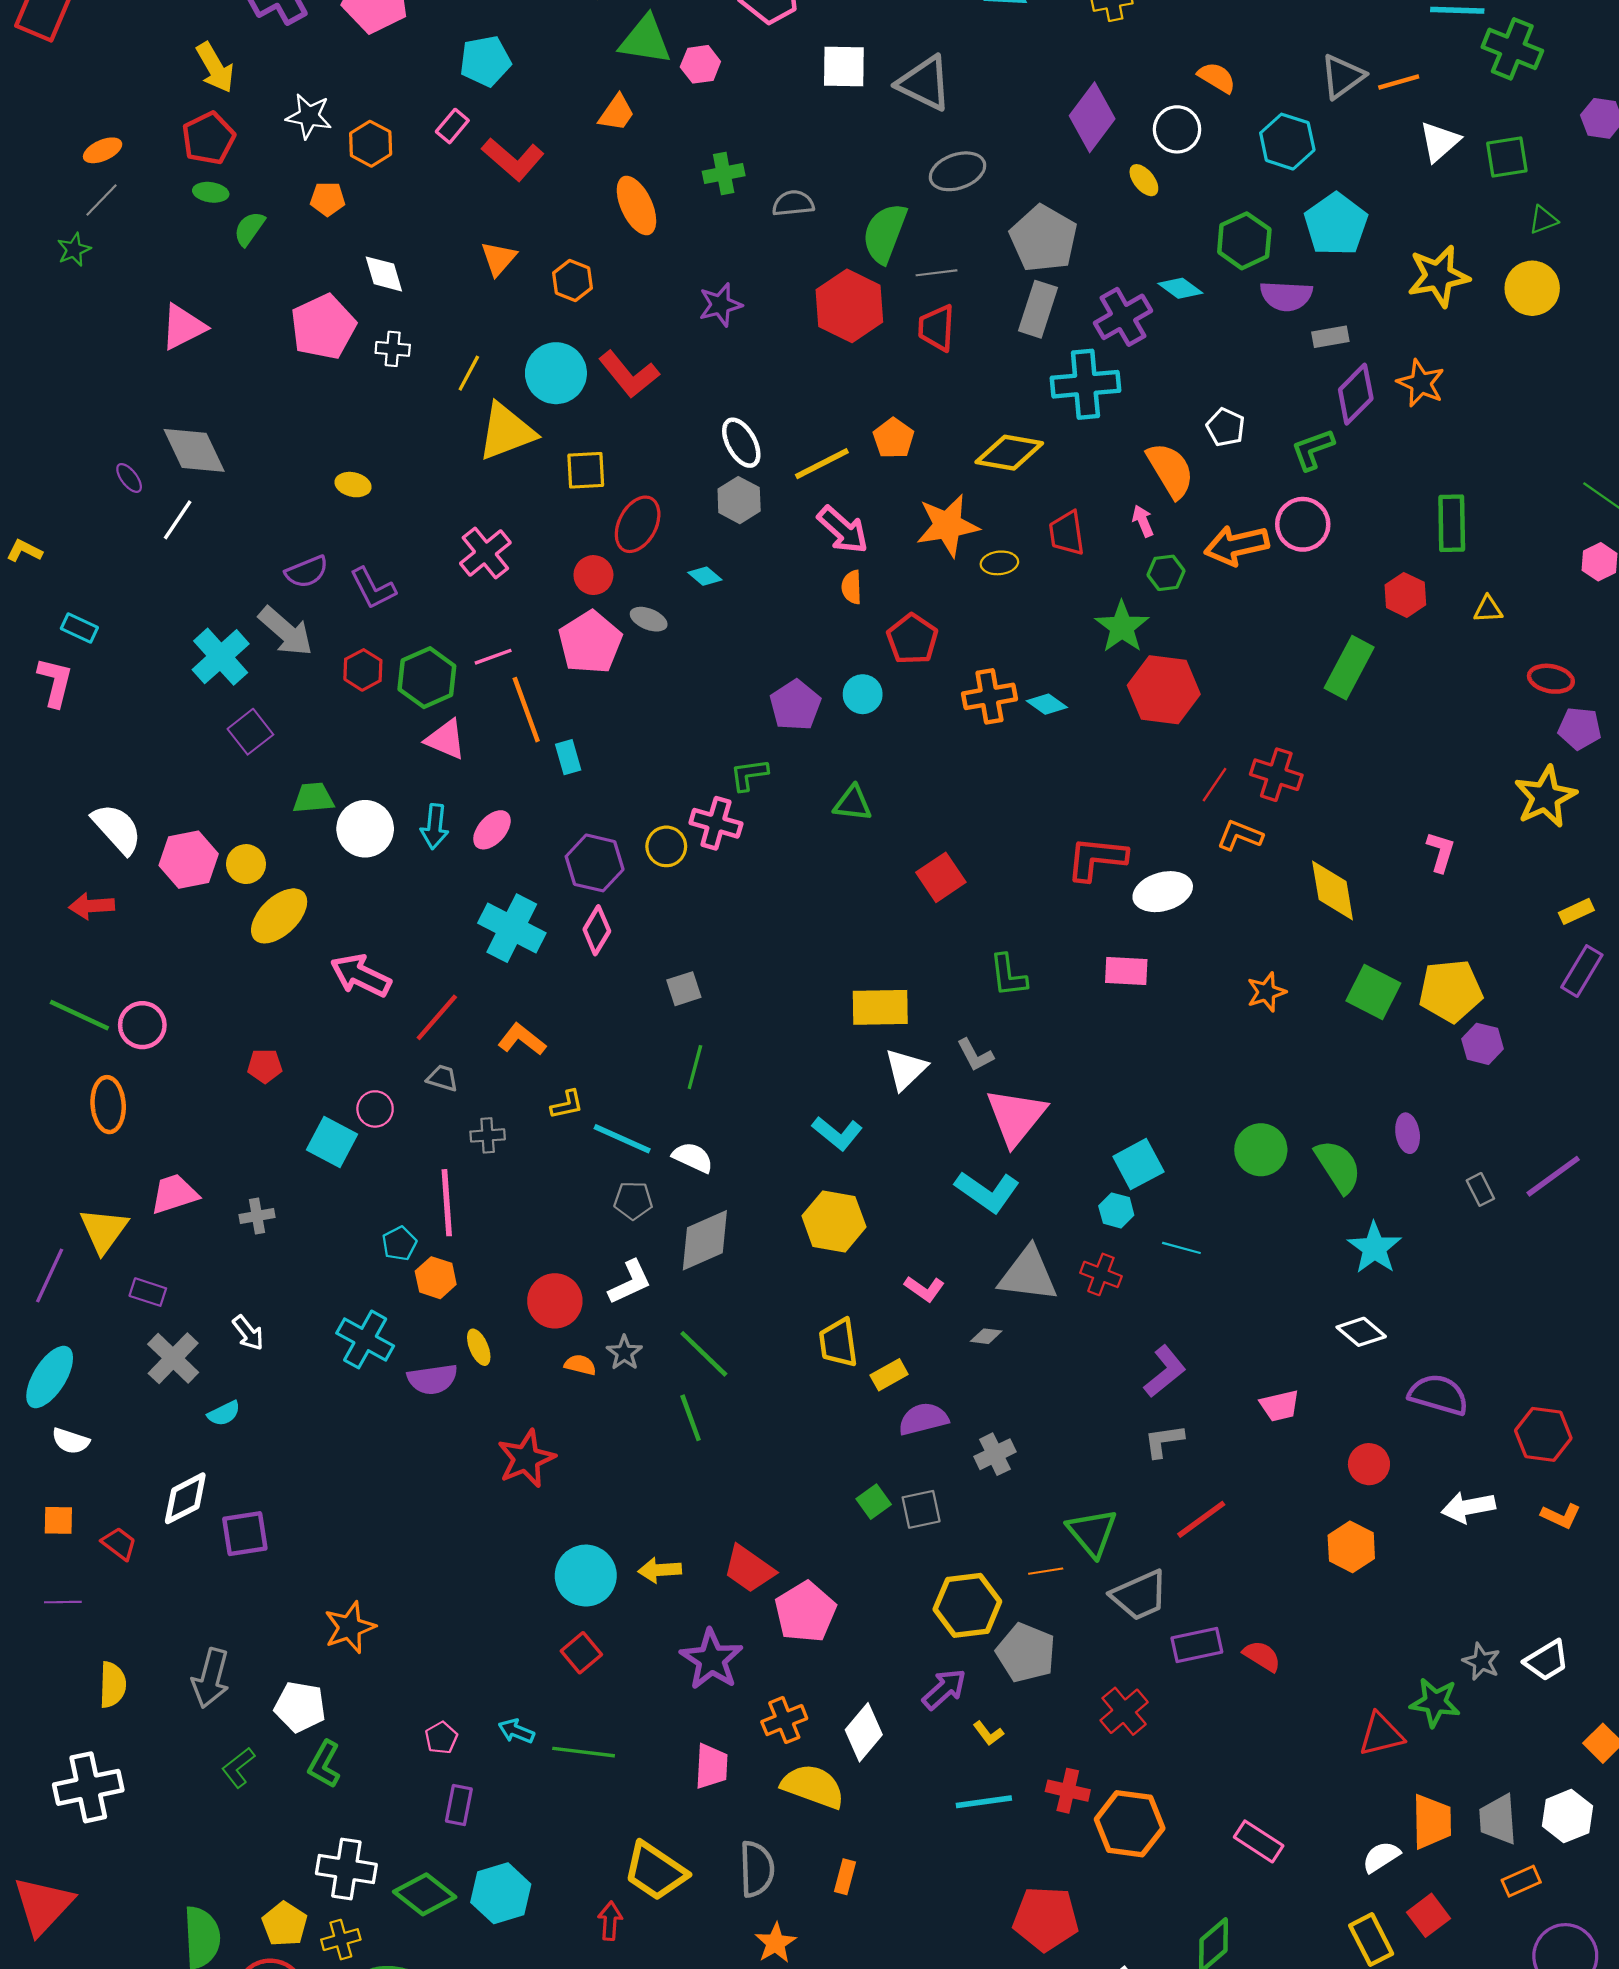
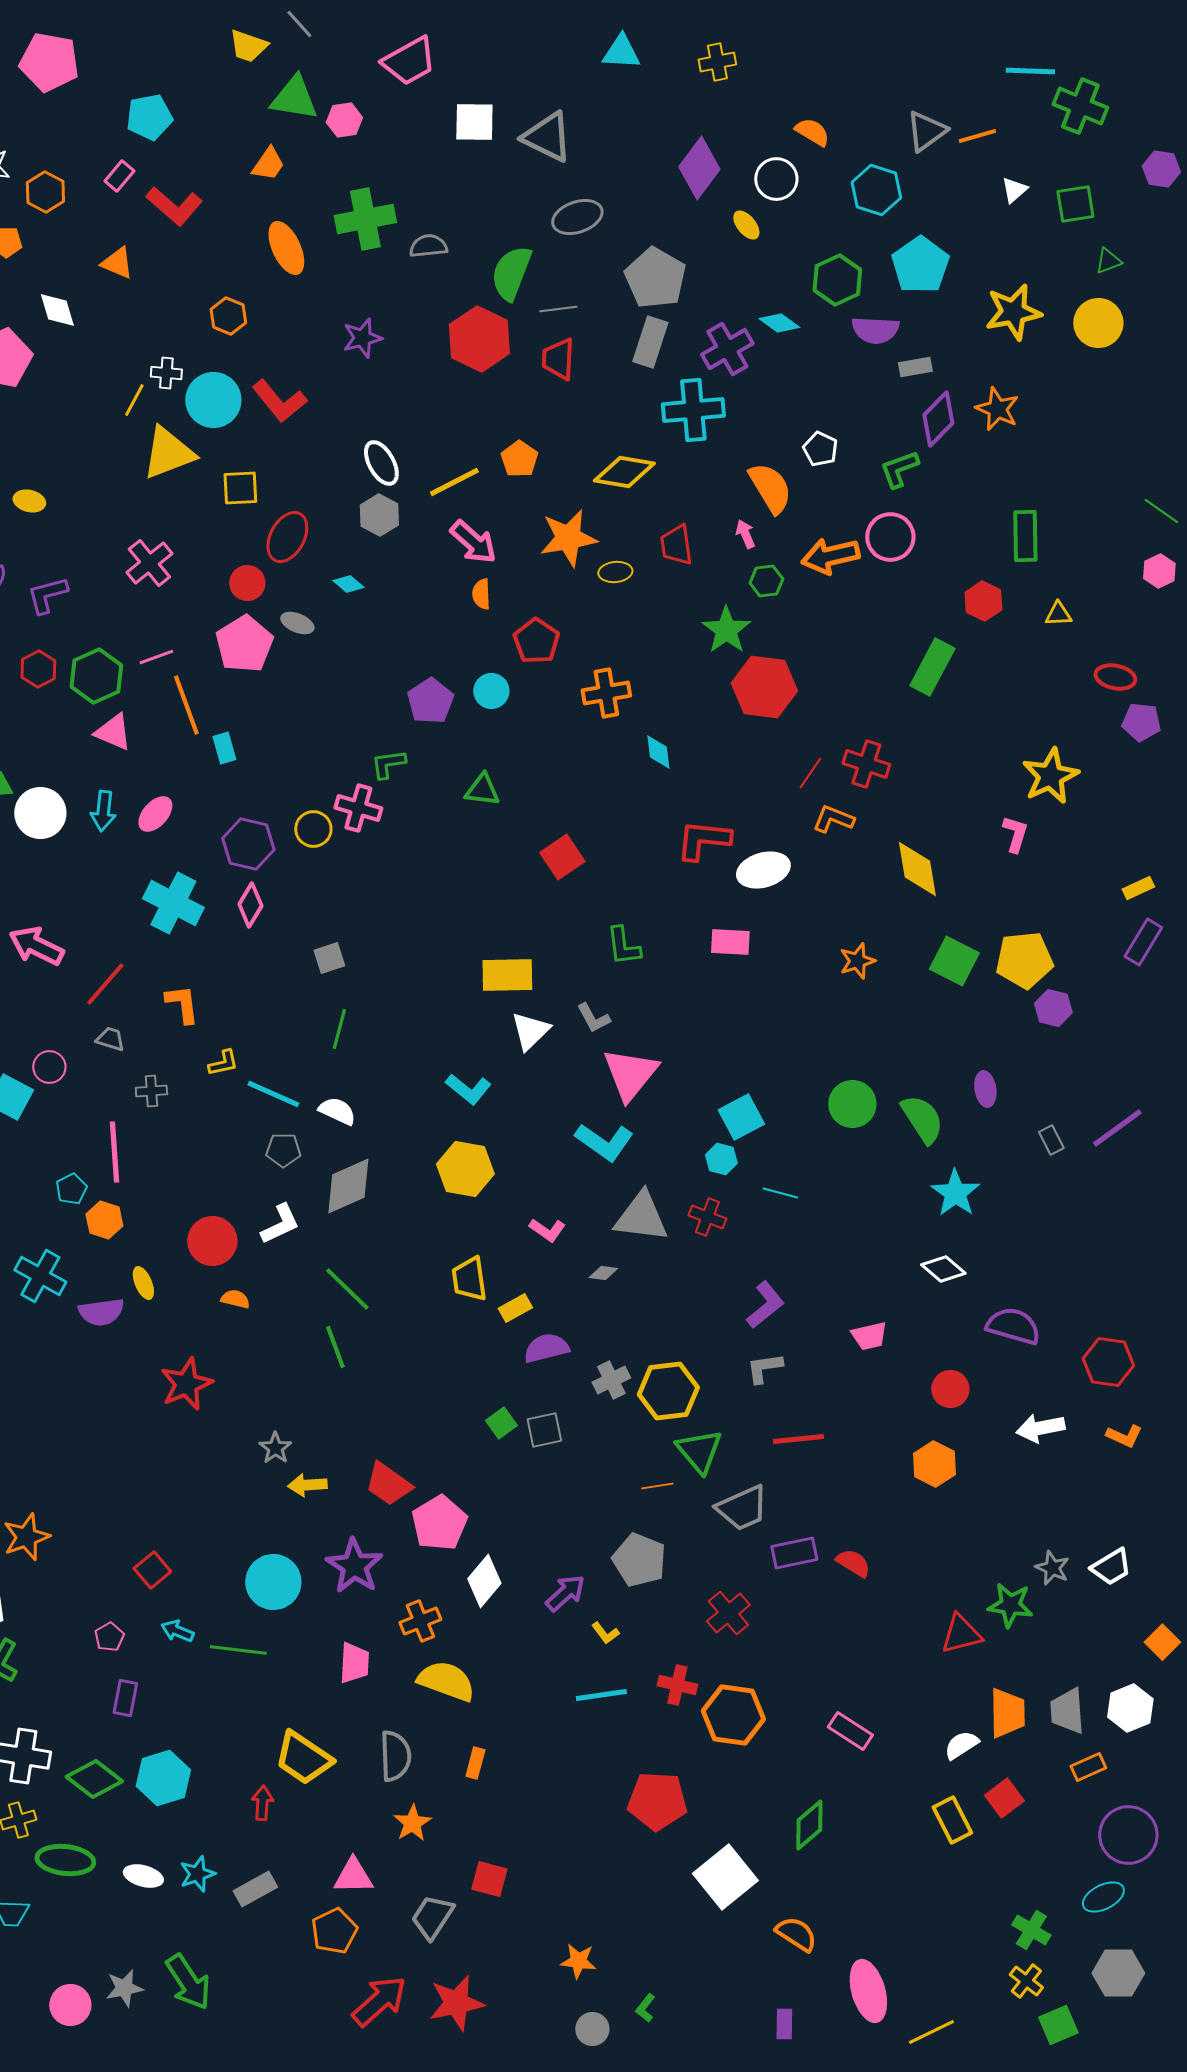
white triangle: (1440, 142) -> (1014, 190), size x0.7
green cross: (724, 174) -> (365, 219), size x1.6
orange triangle: (499, 258) -> (117, 263), moved, turned -48
white cross: (393, 349) -> (166, 373), moved
purple L-shape: (373, 588) -> (47, 595), turned 102
cyan diamond: (1047, 704) -> (658, 752), moved, turned 48
yellow star: (1545, 797) -> (1050, 776), moved
orange L-shape: (522, 1039) -> (182, 1004), turned 45
gray star: (624, 1353) -> (275, 1448), moved
red line: (1201, 1519) -> (798, 1439), turned 30
cyan circle: (586, 1576) -> (273, 1582), moved
yellow hexagon: (967, 1605) -> (668, 1391), moved
red square: (581, 1653) -> (152, 1570), moved
white diamond: (864, 1732) -> (484, 1581), moved

